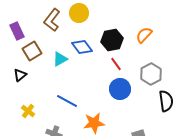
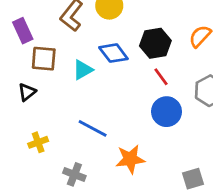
brown square: (32, 51) -> (44, 59), turned 36
yellow cross: (28, 111) -> (38, 142), turned 32

